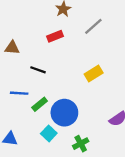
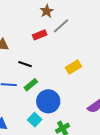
gray line: (93, 26) -> (61, 26), moved
green rectangle: (40, 104) -> (31, 85), moved

